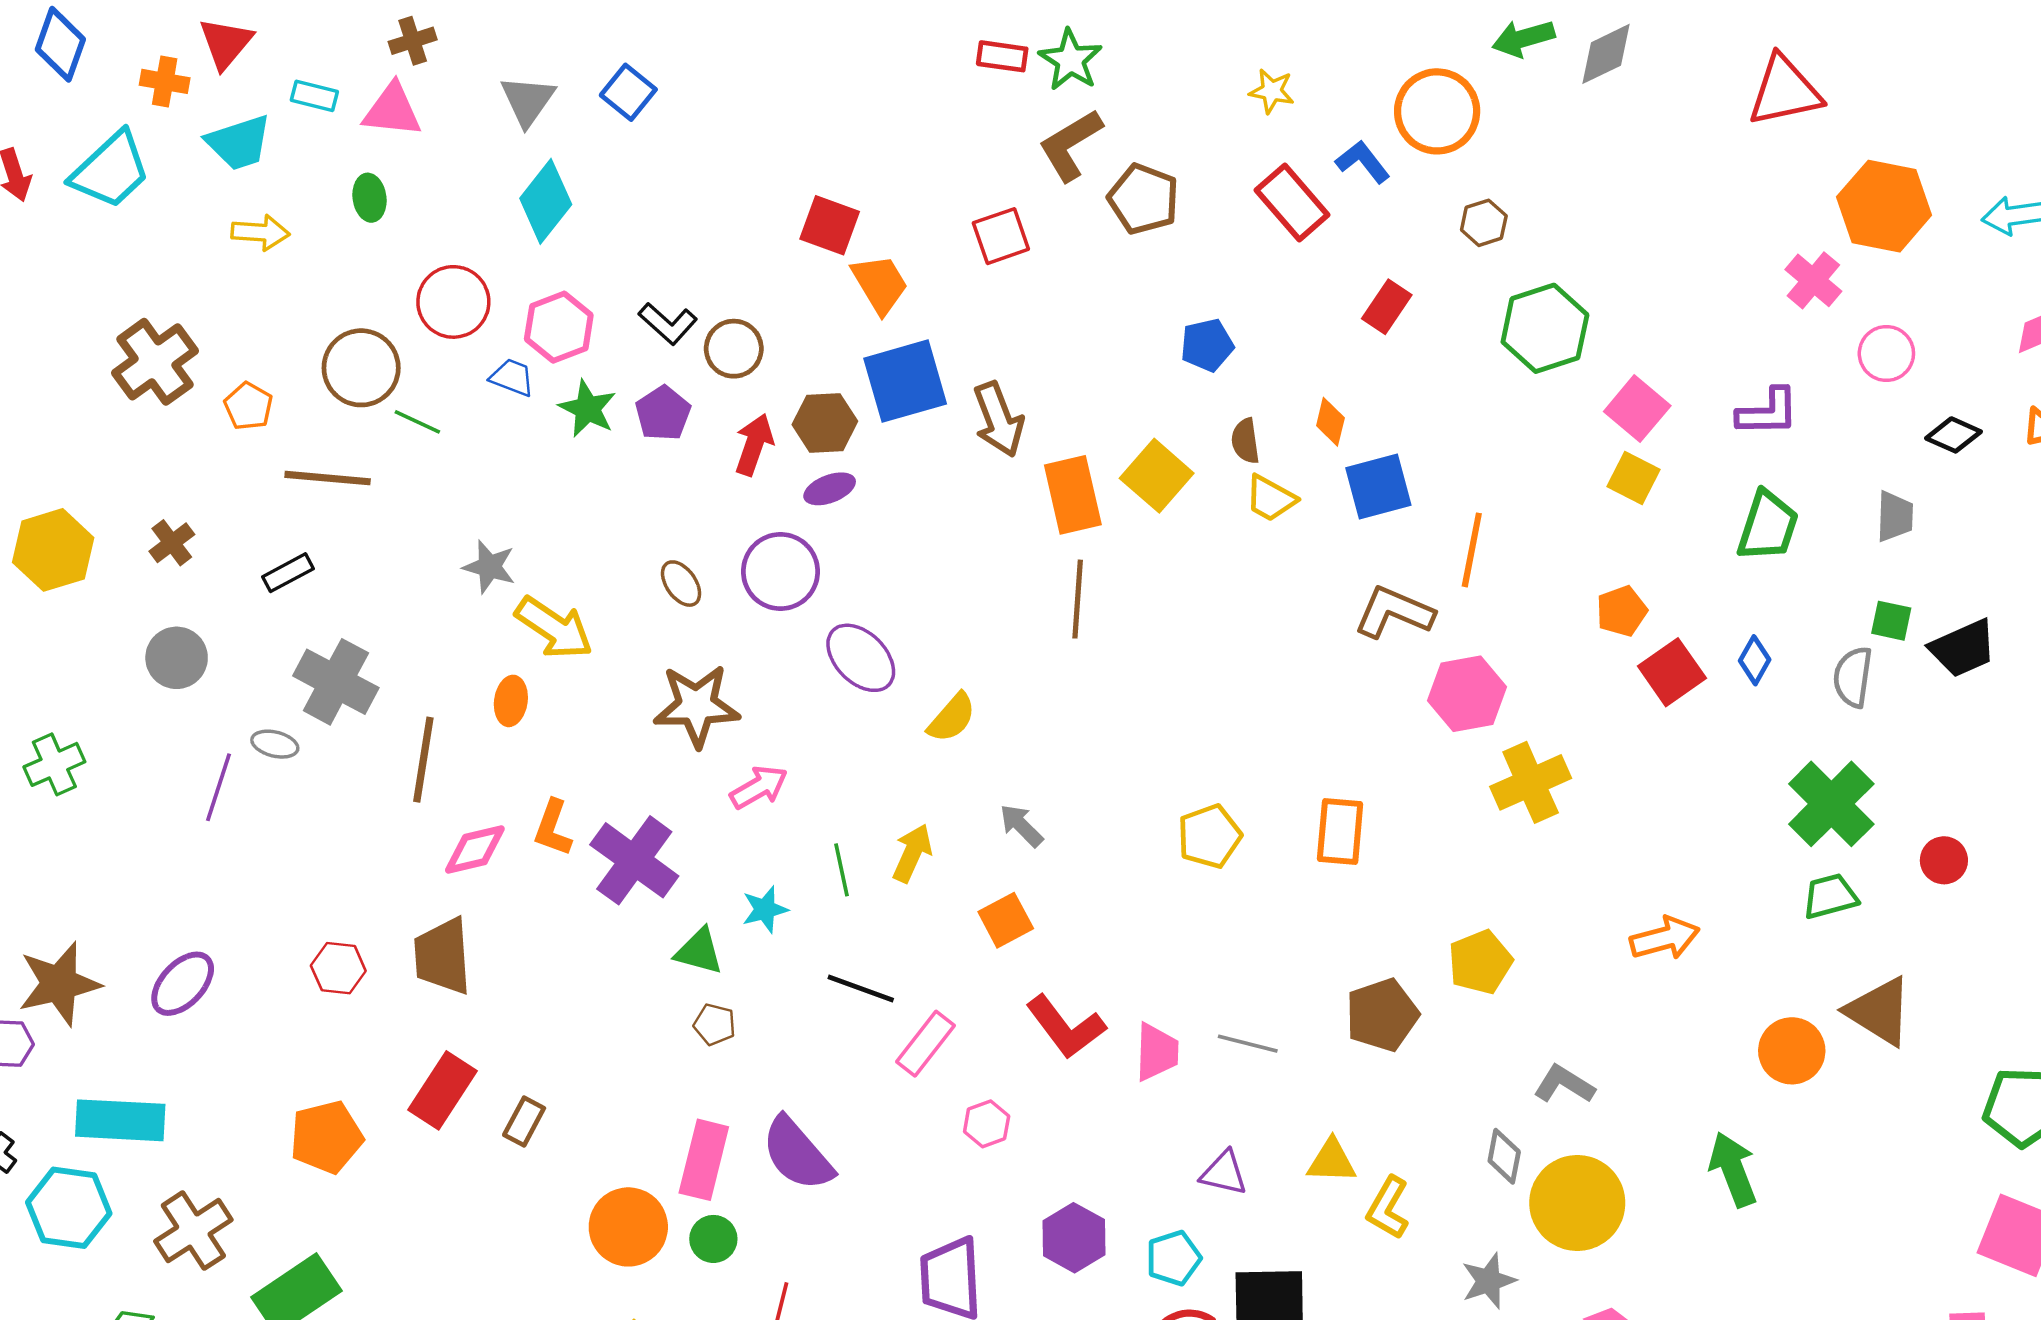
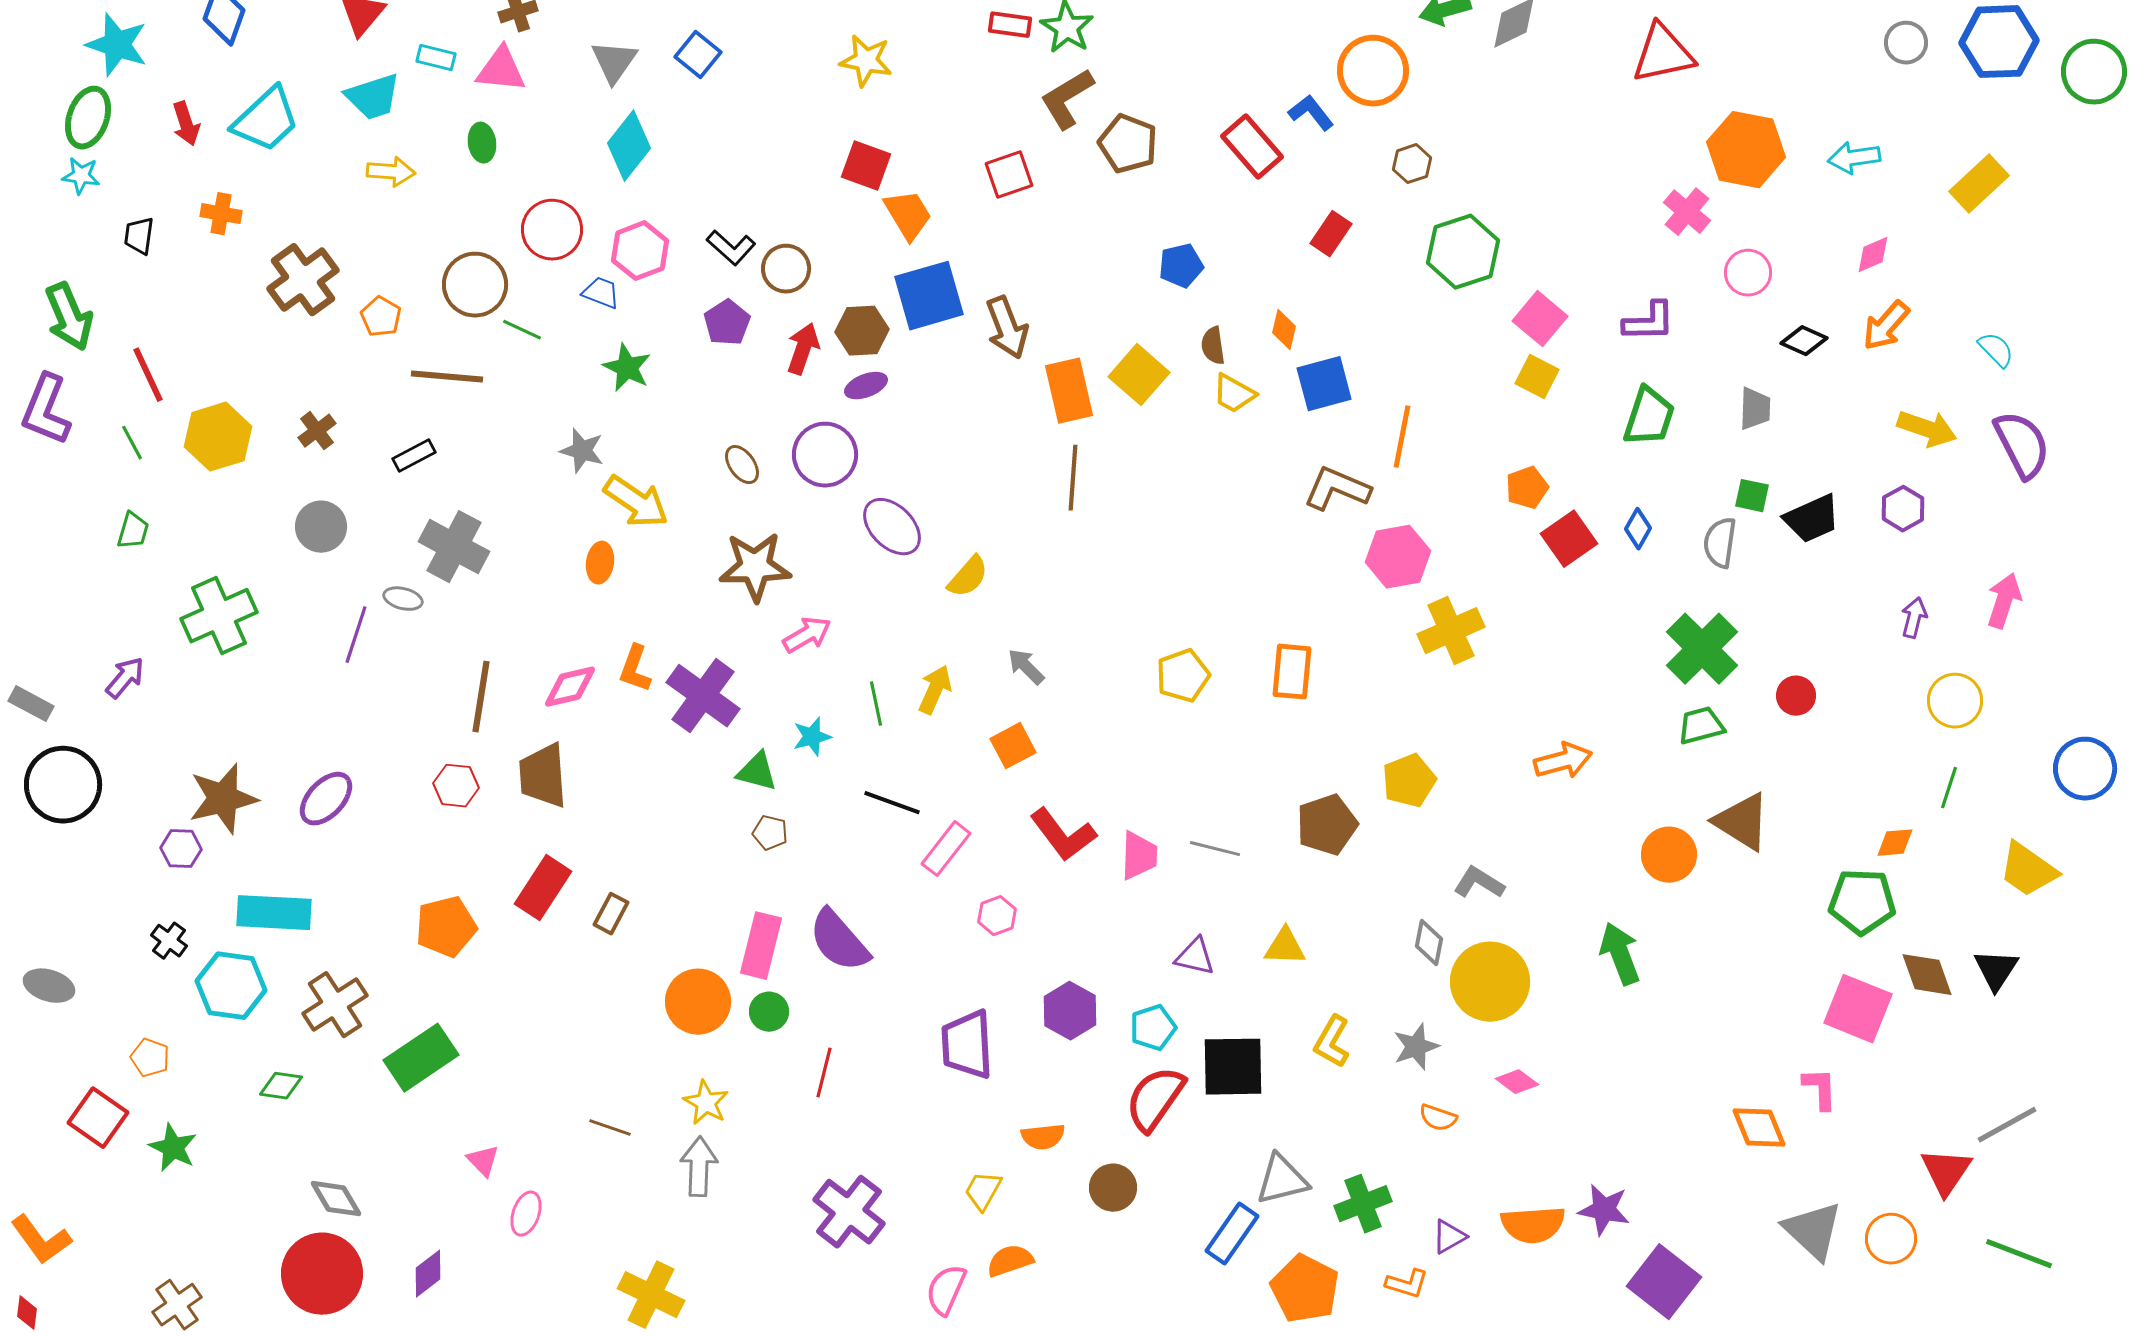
orange cross: (165, 81) -> (221, 214), moved
yellow star: (1272, 91) -> (866, 61), moved, size x1.4
green star: (588, 409) -> (627, 368), moved
brown line: (423, 760) -> (481, 697), moved
green cross: (54, 764) -> (219, 616), size x1.5
yellow L-shape: (1388, 1208) -> (1332, 1042), moved

